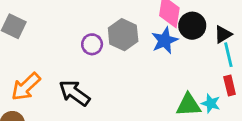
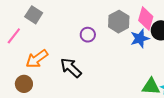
gray hexagon: (123, 35) -> (119, 22), moved

